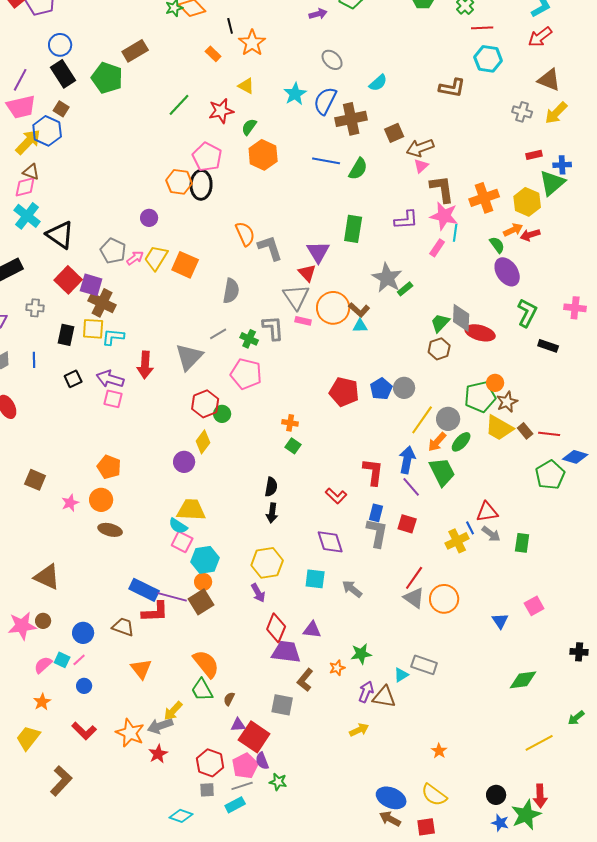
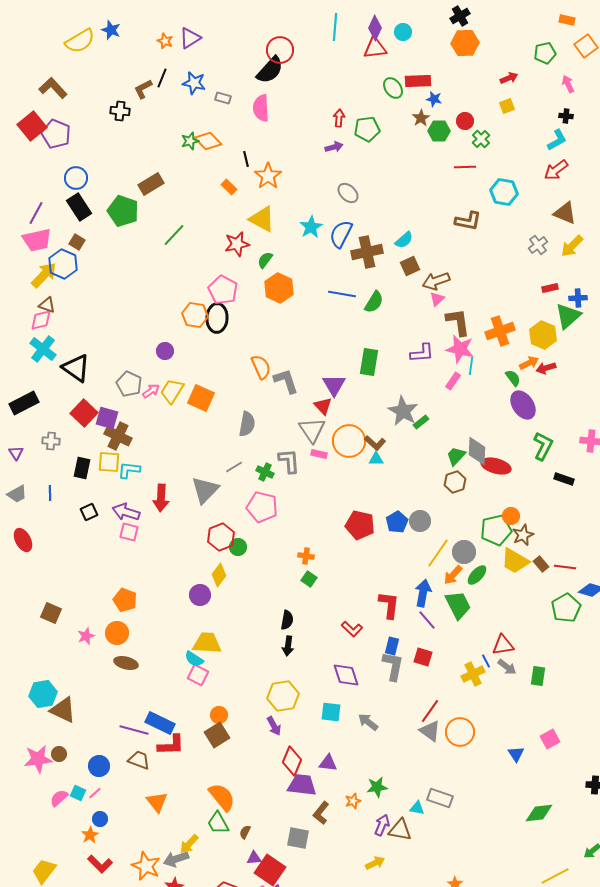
red line: (482, 28) -> (465, 167), moved
cyan semicircle: (378, 83) -> (404, 240), moved
yellow triangle: (246, 86) -> (262, 219), size x1.6
green line: (179, 105) -> (174, 235), moved
gray cross: (522, 112) -> (538, 245), turned 36
cyan hexagon: (205, 560) -> (43, 694), moved
purple line: (172, 597) -> (134, 730), moved
cyan triangle: (401, 675) -> (417, 808), turned 42
orange star: (42, 702) -> (90, 835), moved

